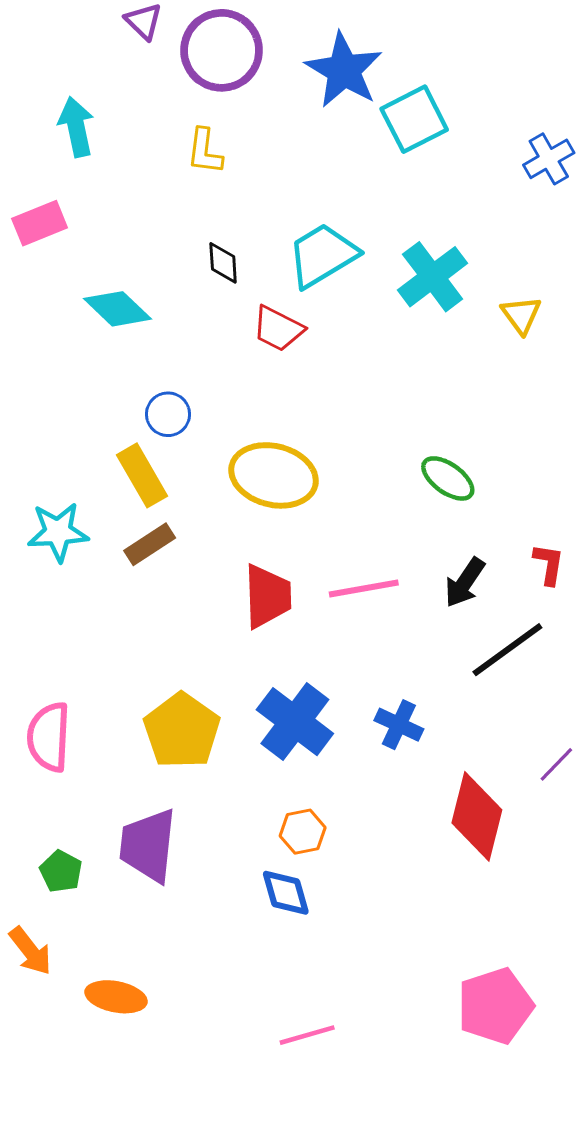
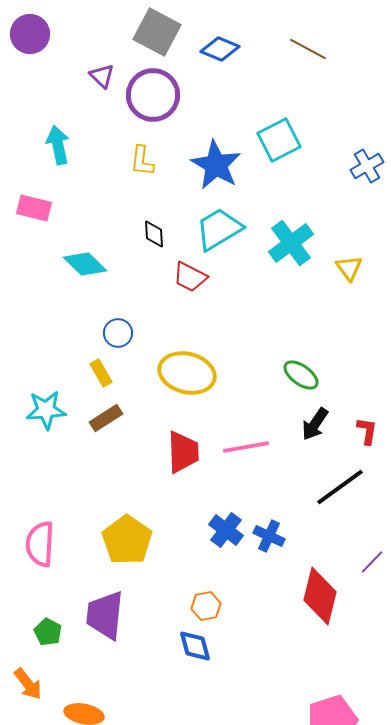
blue star: (344, 70) -> (216, 165), moved
pink rectangle: (40, 223) -> (34, 208), turned 36
yellow rectangle: (142, 475) -> (101, 373), size x0.7
black arrow: (465, 582) -> (315, 424), moved
blue cross: (295, 722) -> (226, 530), moved, size x0.7

